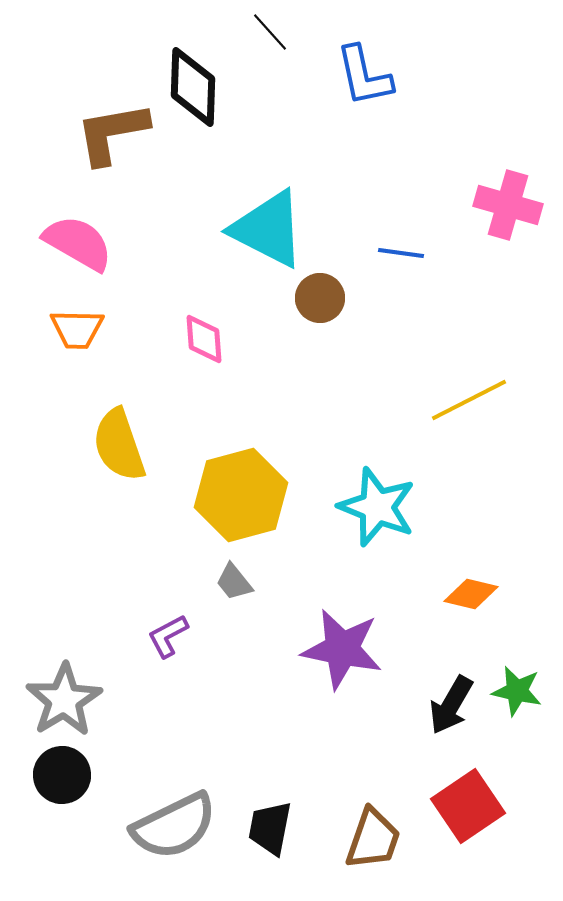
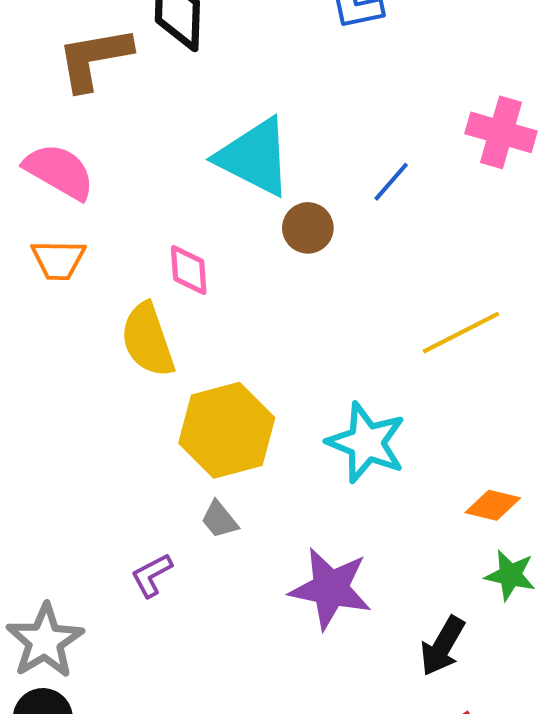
blue line: (401, 253) -> (391, 182), turned -57
yellow semicircle: (119, 445) -> (148, 340), moved
orange diamond: (471, 594) -> (493, 505), moved
green star: (517, 691) -> (510, 575), moved

